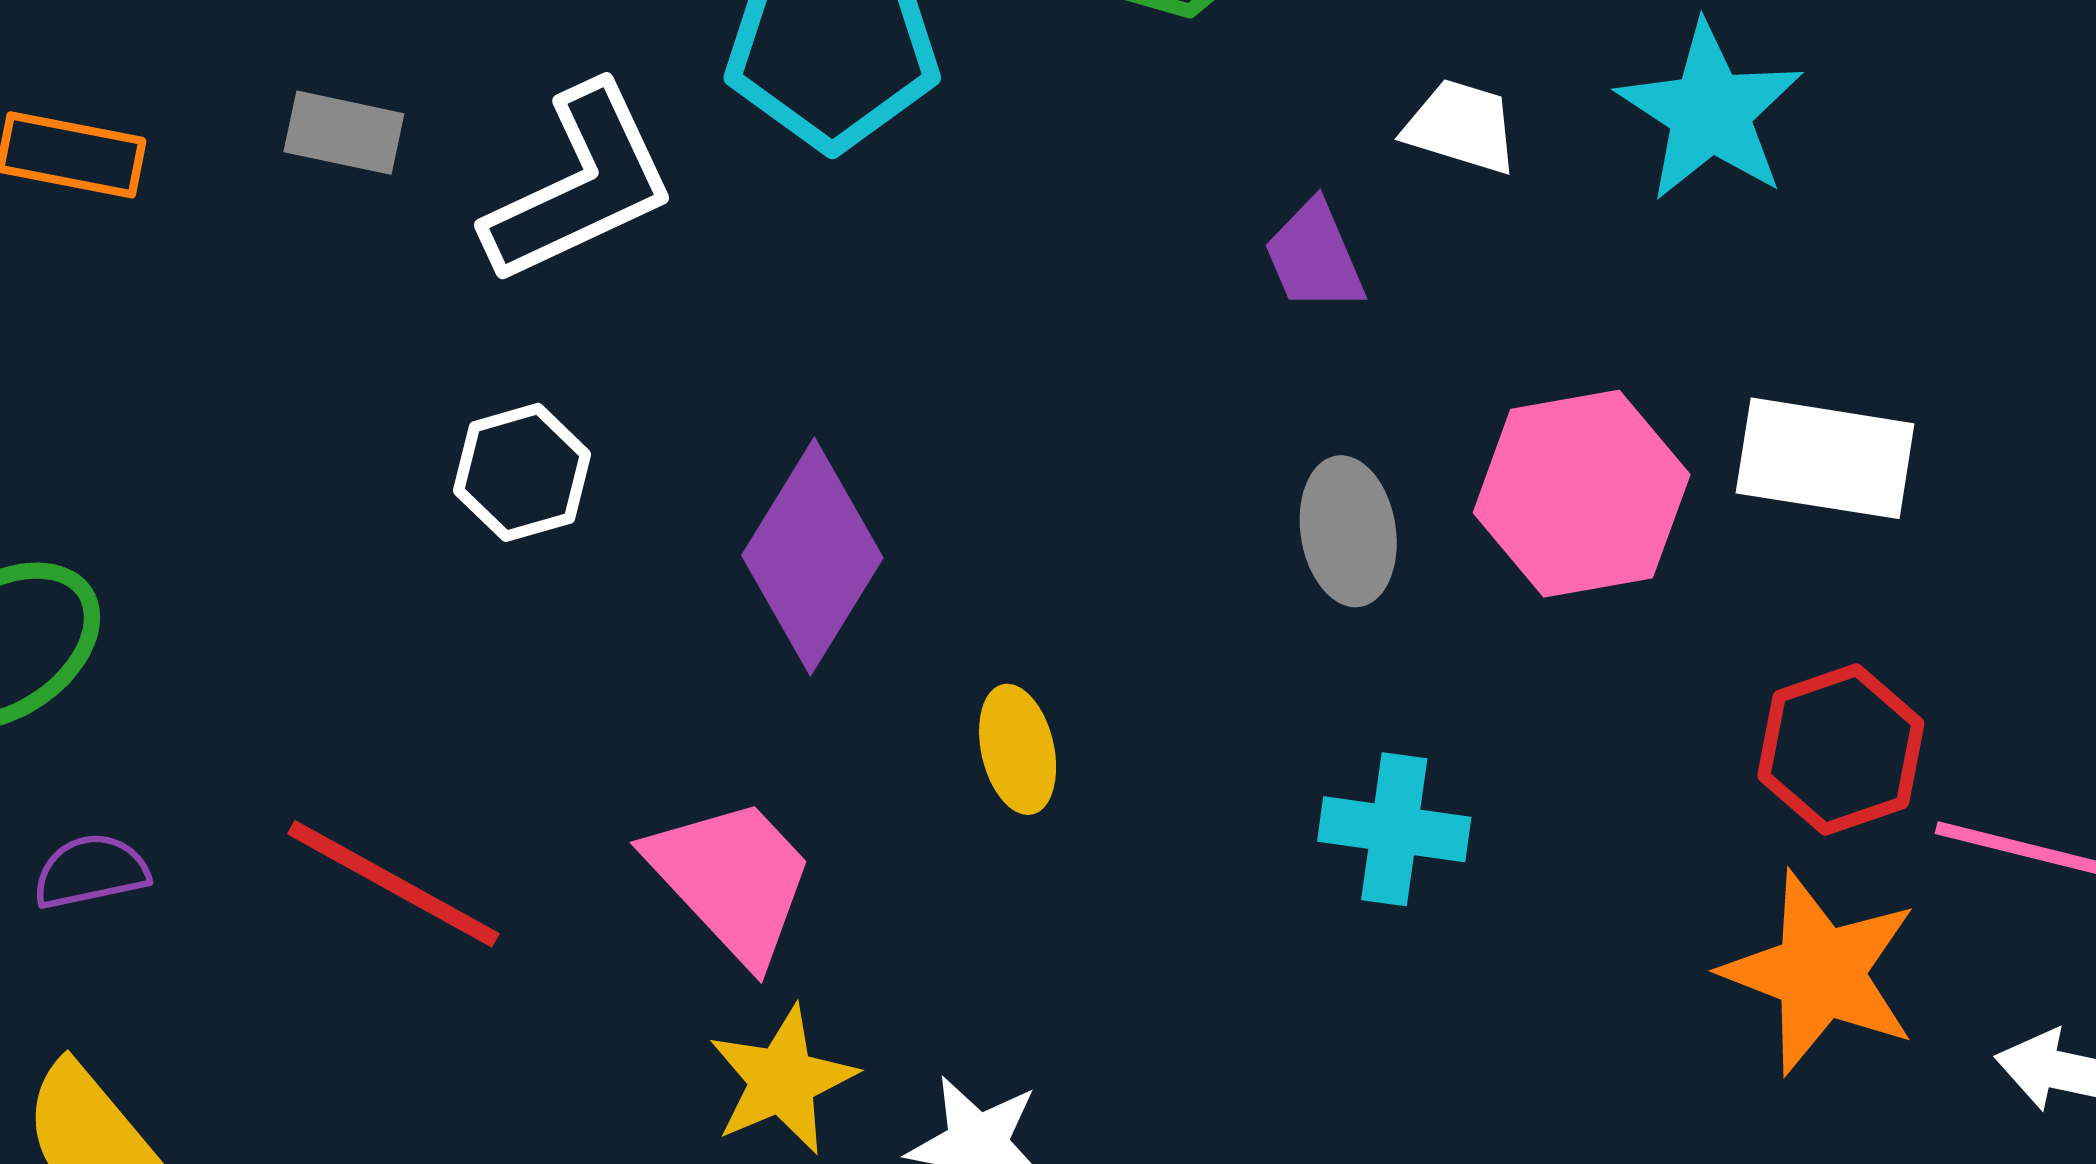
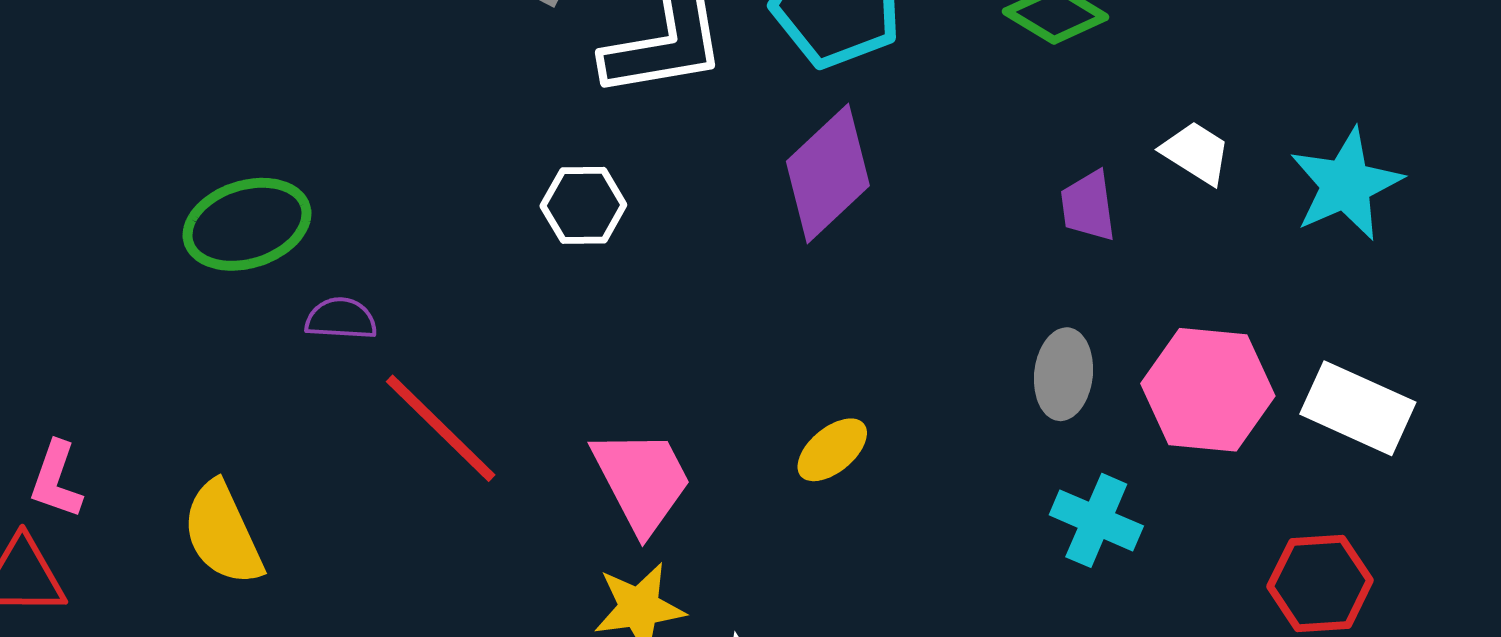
purple diamond: (812, 557) -> (828, 173), moved
yellow ellipse: (1018, 749) -> (832, 450), turned 48
cyan cross: (1394, 829) -> (1096, 520), moved
purple semicircle: (91, 871) -> (341, 319), moved

